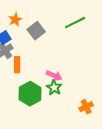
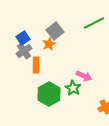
orange star: (15, 20) -> (49, 44), moved
pink arrow: (54, 76) -> (84, 76), moved

